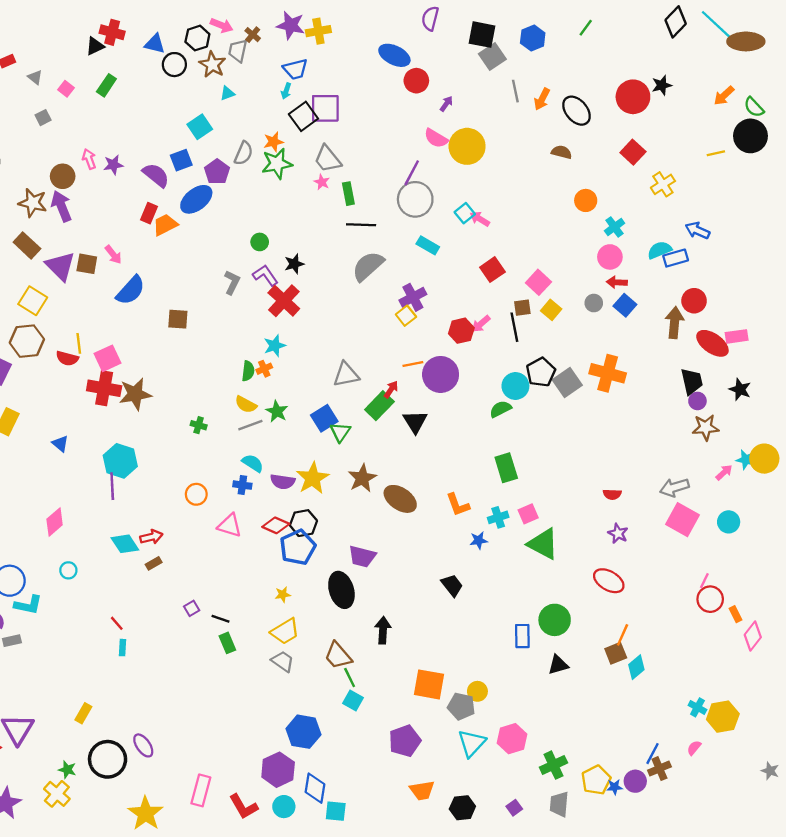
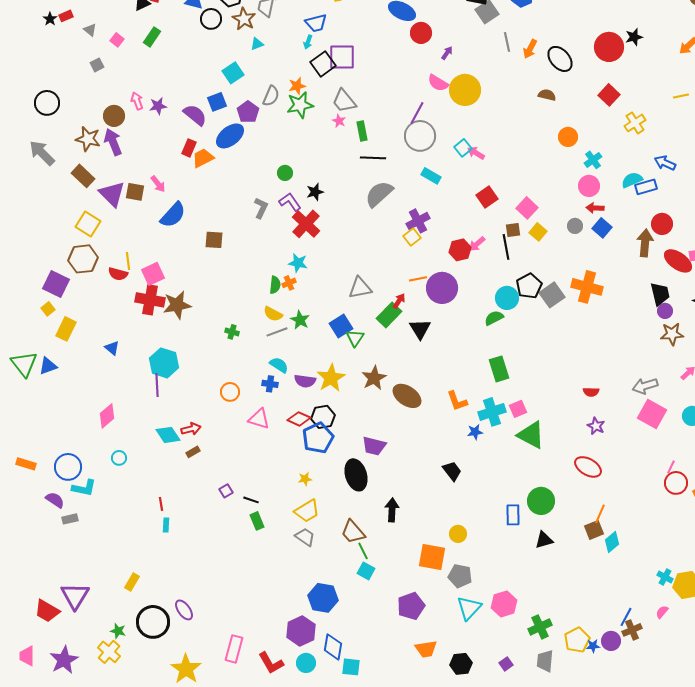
cyan star: (275, 346) -> (298, 263), turned 30
cyan cross: (498, 517) -> (492, 412), size x1.5
red line: (117, 623) -> (161, 504), turned 32
yellow circle: (477, 691) -> (458, 534), moved

